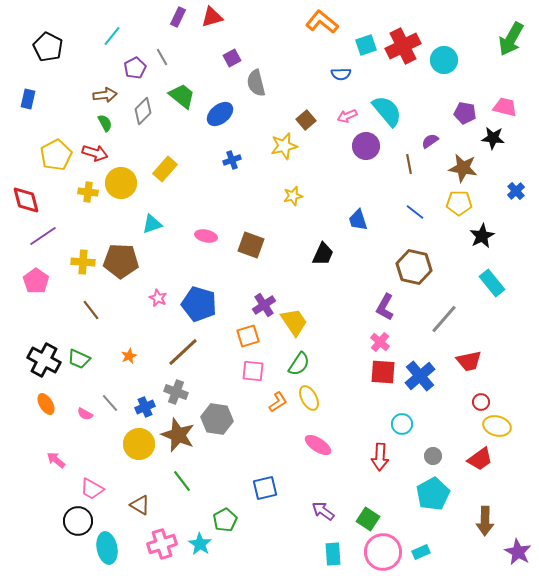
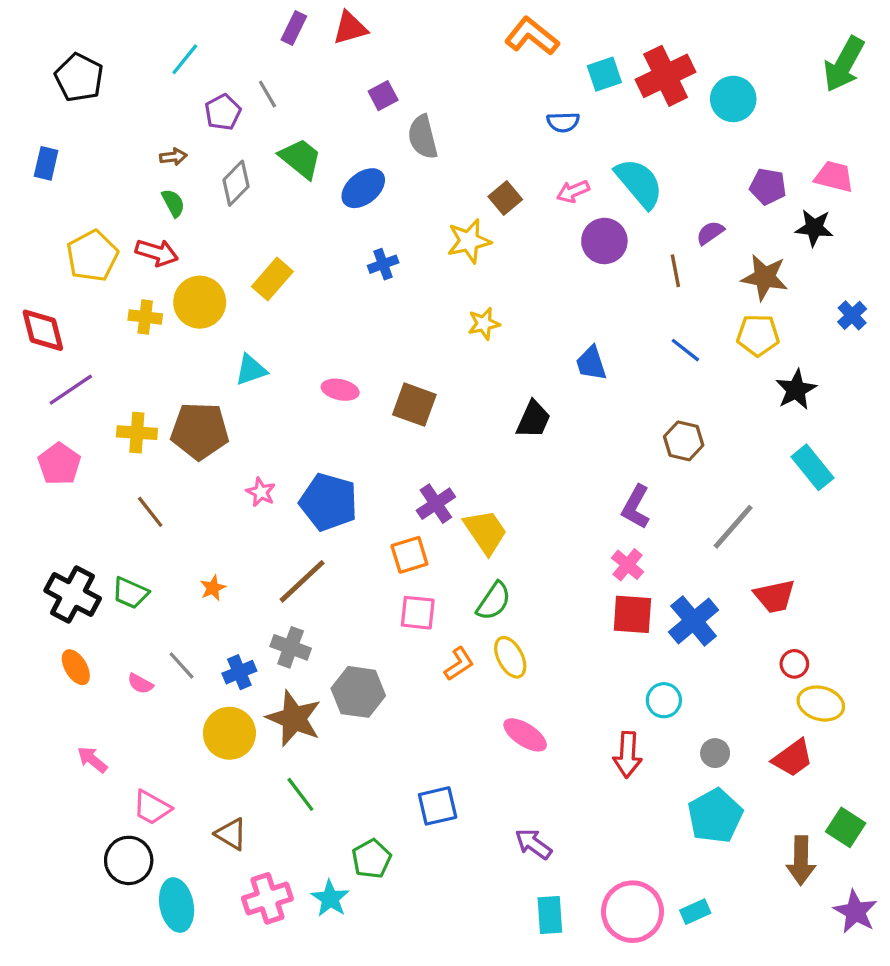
brown arrow: (105, 95) -> (173, 157), size x0.7
brown hexagon: (414, 267) -> (684, 441), size x0.7
green square: (368, 519) -> (846, 827), moved

